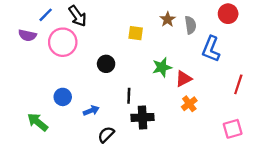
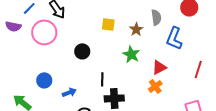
brown star: (168, 19) -> (136, 29), moved
green star: (162, 67) -> (131, 54), turned -30
red triangle: (184, 79) -> (159, 67), moved

